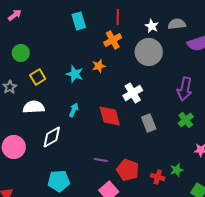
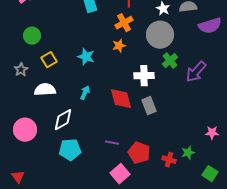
orange star: (99, 66) -> (119, 46), moved
purple arrow: (185, 89) -> (196, 72), turned 30
white cross: (133, 93) -> (144, 76), turned 30
green cross: (186, 120) -> (170, 61), moved
gray rectangle: (149, 123) -> (149, 106), moved
cyan pentagon: (59, 181) -> (70, 150), moved

